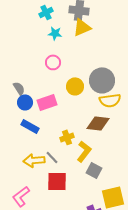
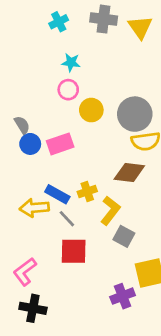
yellow triangle: (82, 27) -> (140, 27), moved, turned -42
cyan star: (55, 33) -> (71, 62), moved
yellow circle: (75, 86) -> (91, 110), moved
blue rectangle: (30, 126) -> (57, 194), moved
yellow arrow: (34, 160) -> (34, 208), moved

